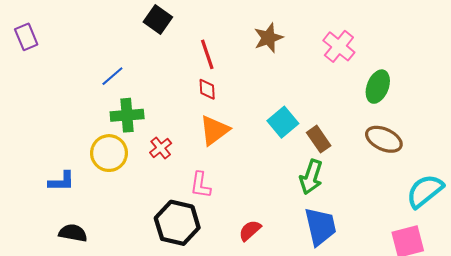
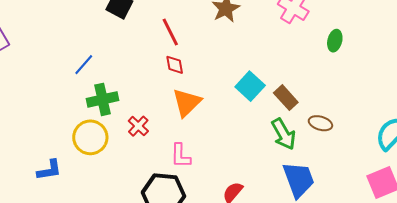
green ellipse: (378, 87) -> (335, 41), size x0.7
brown ellipse: (384, 139) -> (320, 123), moved, size x0.7
green arrow: (311, 177) -> (284, 134), turned -40

